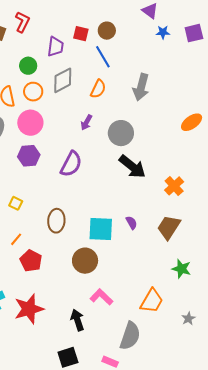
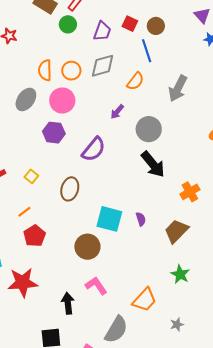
green circle: (28, 66) -> (68, 24), moved
brown ellipse: (56, 221) -> (70, 189), moved

